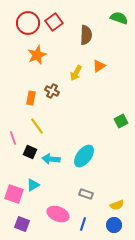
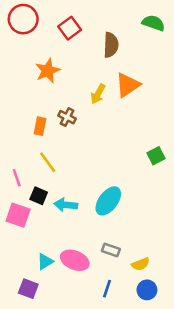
red circle: (28, 23) -> (23, 19), moved
orange triangle: (99, 66) -> (128, 85), size x1.5
cyan triangle: (33, 185) -> (45, 262), moved
pink square: (14, 194) -> (18, 215), moved
yellow semicircle: (117, 205) -> (141, 264), moved
pink ellipse: (58, 214) -> (75, 260), moved

